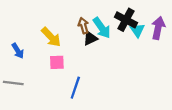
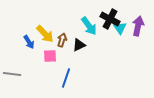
brown arrow: (83, 26) -> (62, 40), moved, turned 32
black triangle: (90, 38) -> (79, 45), moved
blue arrow: (18, 51) -> (29, 42), moved

